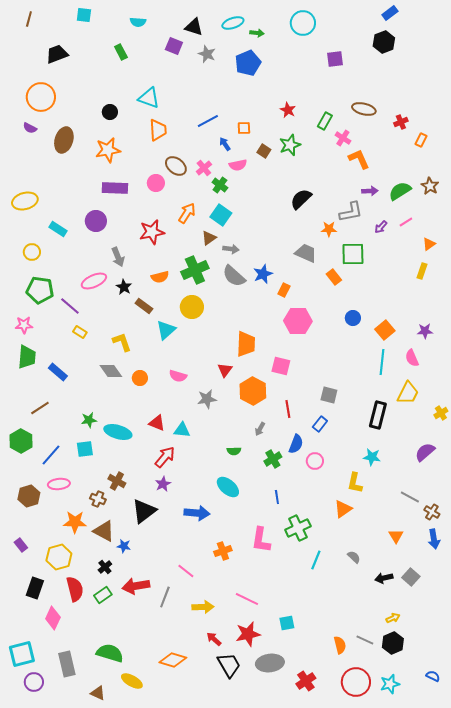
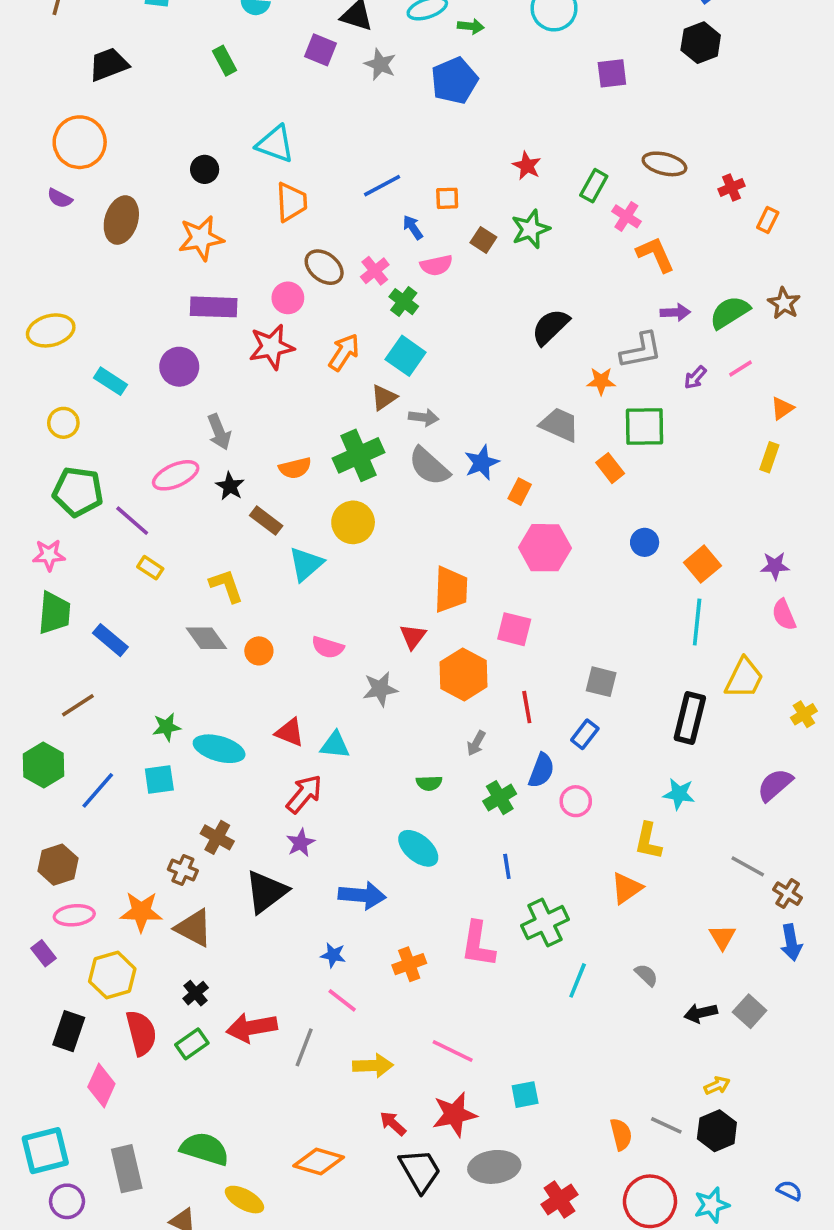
red star: (152, 232) -> (272, 347), moved
pink semicircle: (412, 358) -> (784, 615), moved
pink ellipse: (59, 484) -> (74, 915), moved
blue star: (124, 546) -> (333, 955), moved

